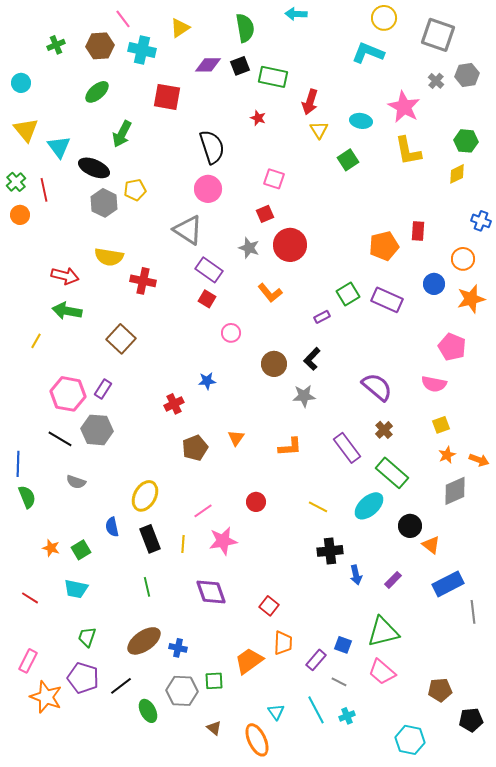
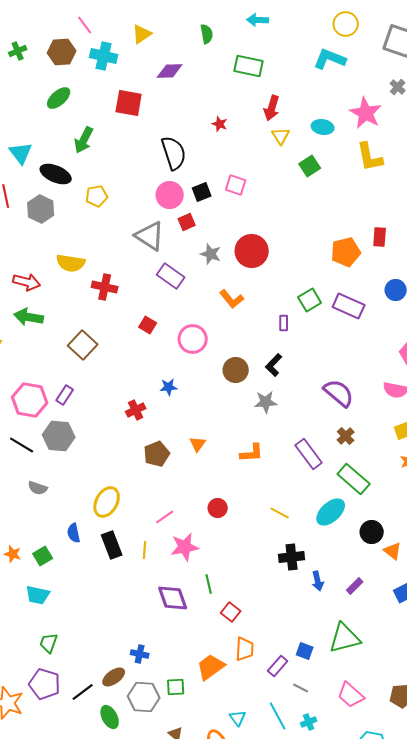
green semicircle: (245, 28) -> (207, 34), size x0.7
black square: (240, 66) -> (202, 192), moved
green rectangle: (273, 77) -> (249, 66), moved
gray hexagon: (104, 203) -> (41, 209), moved
red square: (265, 214) -> (187, 222), moved
red square: (207, 299) -> (148, 325), moved
purple rectangle: (322, 317) -> (284, 323), turned -63
pink circle: (231, 333) -> (193, 339), size x1.5
green line: (147, 587) -> (209, 584), moved
brown ellipse: (144, 641) -> (114, 677), moved, size x0.7
pink trapezoid: (382, 672) -> (351, 695), moved

